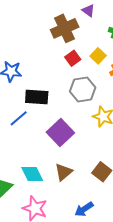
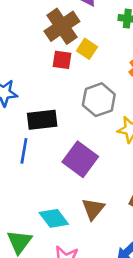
yellow square: (98, 56) -> (87, 49), moved
red square: (73, 58) -> (62, 60), moved, turned -35
blue line: (19, 118) -> (24, 151), turned -30

